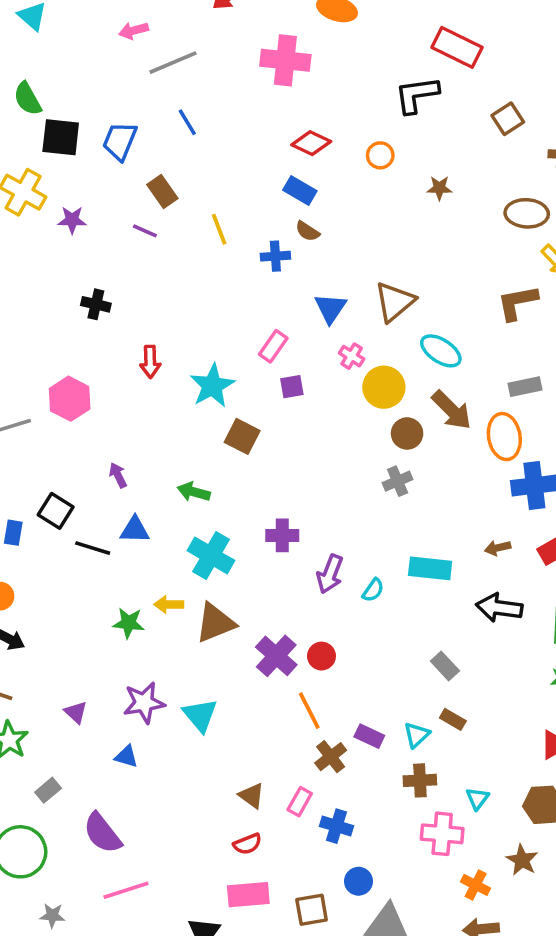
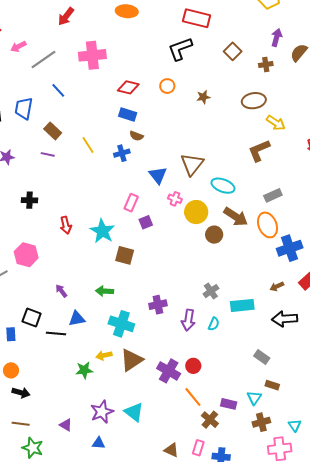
pink cross: (285, 60) -> (92, 55), moved
gray cross: (398, 481) -> (211, 291), moved

